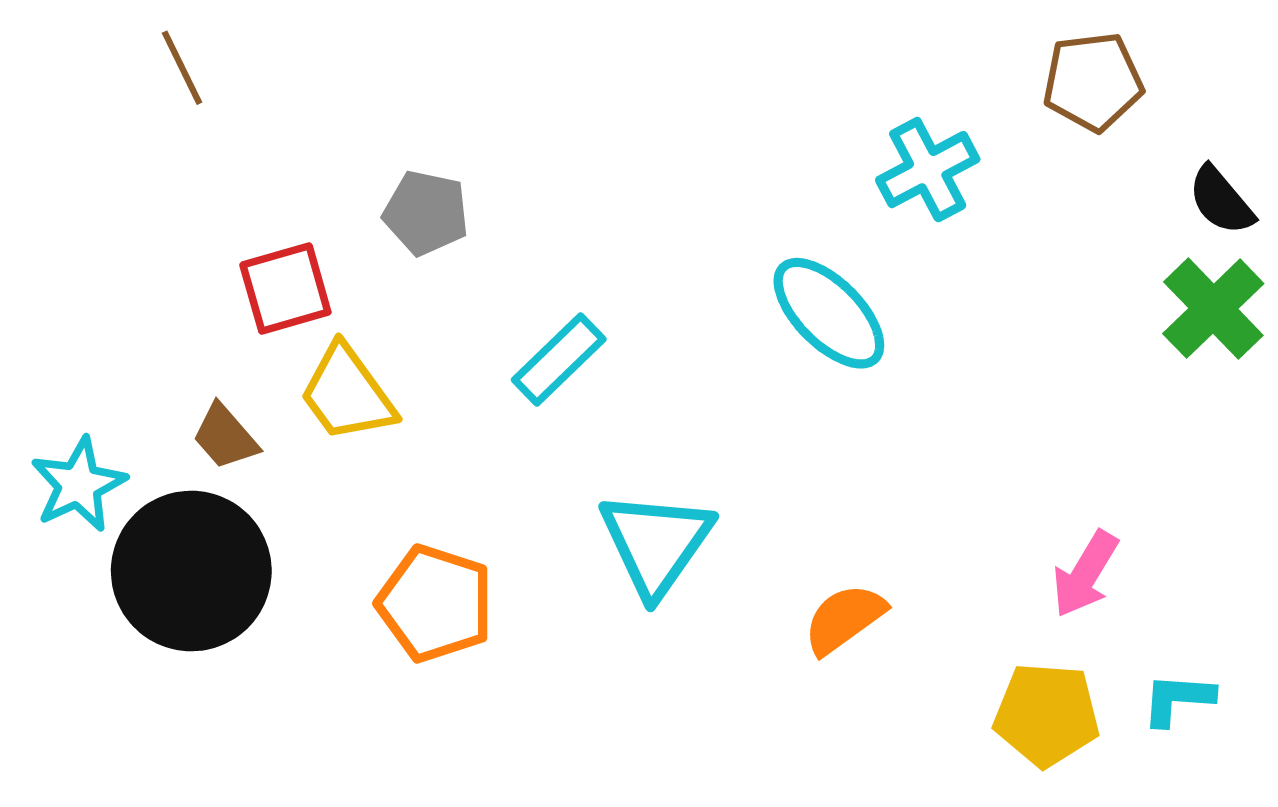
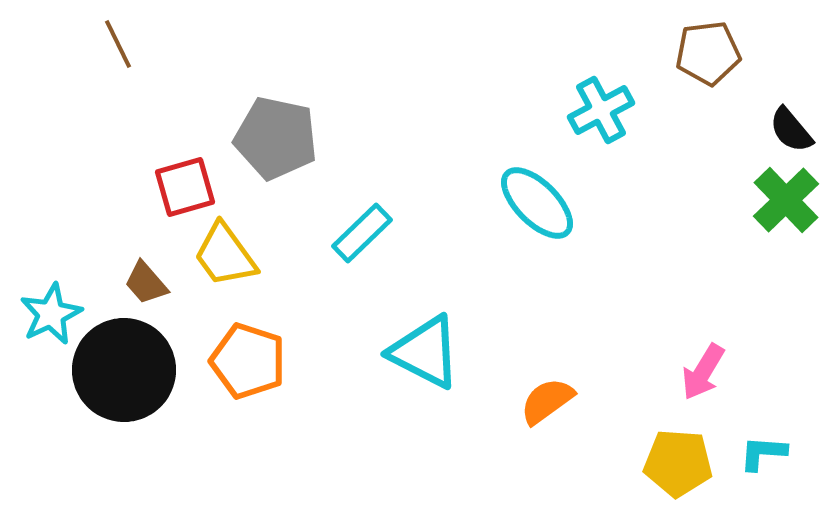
gray pentagon: (426, 213) -> (276, 138), size x1.5
cyan triangle: (656, 543) -> (425, 352), turned -38
orange pentagon: (435, 603) -> (248, 361), moved

